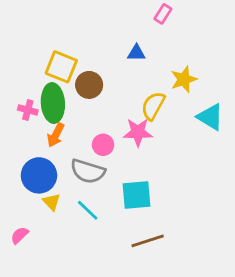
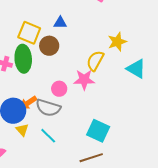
blue triangle: (136, 53) -> (60, 23), moved
orange arrow: (56, 135) -> (28, 103), moved, turned 30
cyan square: (136, 195) -> (98, 131), moved, turned 30

